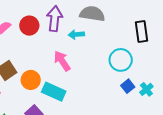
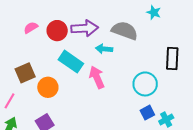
purple arrow: (55, 19) -> (85, 28), turned 70
pink arrow: (62, 61) -> (97, 77), moved
cyan rectangle: (54, 92) -> (71, 62), moved

